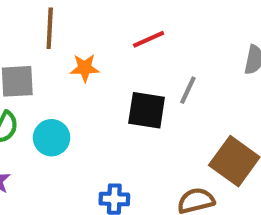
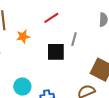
cyan circle: (52, 138) -> (22, 86), moved

